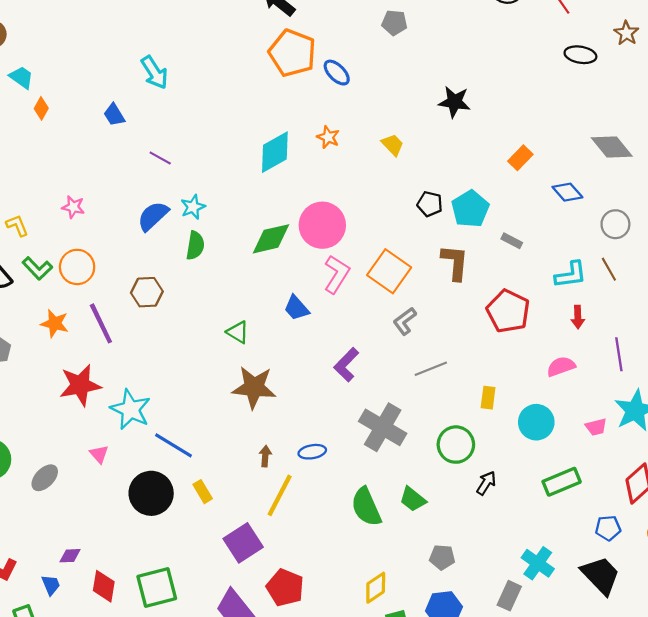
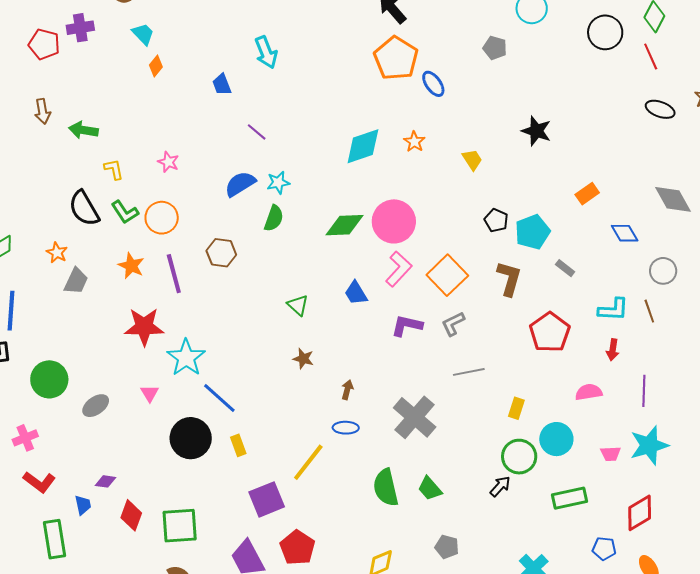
purple L-shape: (346, 365) -> (407, 326), moved, turned 48
brown star: (254, 387) -> (303, 359), size x0.5
green circle: (456, 445) -> (519, 457), moved
brown arrow: (265, 456) -> (347, 390), moved

